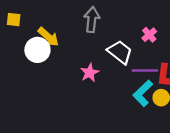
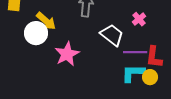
pink star: (90, 73) -> (67, 54), moved, size x1.4
cyan L-shape: (143, 93) -> (133, 73), turned 45

